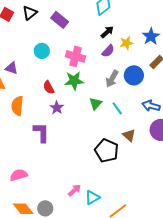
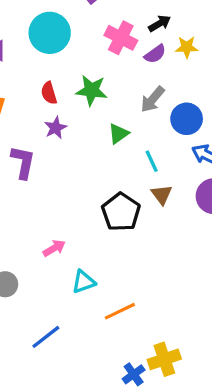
cyan circle: (42, 51) -> (50, 33), size x1.6
pink cross: (76, 56) -> (121, 38), moved
blue circle: (134, 75) -> (187, 119), moved
cyan line: (117, 108) -> (152, 161), moved
pink arrow: (75, 190) -> (54, 248), moved

